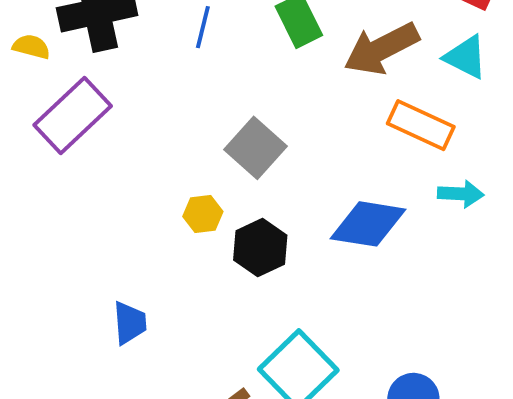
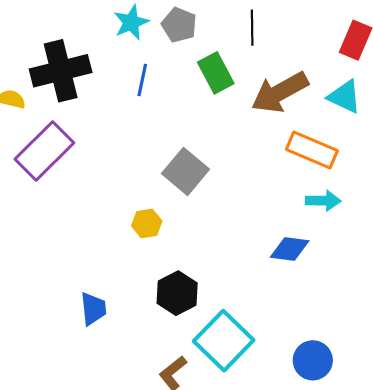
cyan arrow: (461, 194) -> (323, 201), moved
blue diamond: (368, 224) -> (290, 249), moved, size x0.7
black hexagon: (260, 248) -> (177, 293), moved

